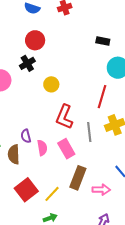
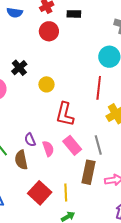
red circle: (35, 40) -> (49, 31), moved
black rectangle: (103, 41) -> (74, 14), moved
gray line: (89, 132) -> (98, 145), moved
yellow line: (52, 194) -> (66, 193), turned -36

